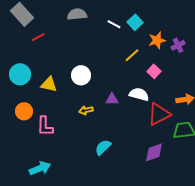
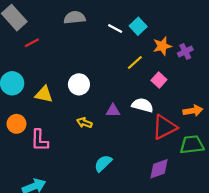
yellow arrow: (86, 110) -> (84, 123), turned 32

